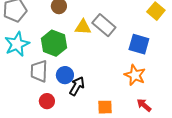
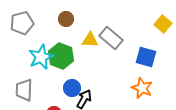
cyan star: (17, 44) -> (41, 57), moved
gray trapezoid: (39, 71) -> (24, 90), moved

